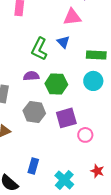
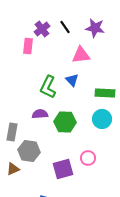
gray hexagon: (34, 112) -> (29, 151), moved
purple square: (66, 118) -> (63, 169), moved
pink circle: (85, 135) -> (88, 158), moved

